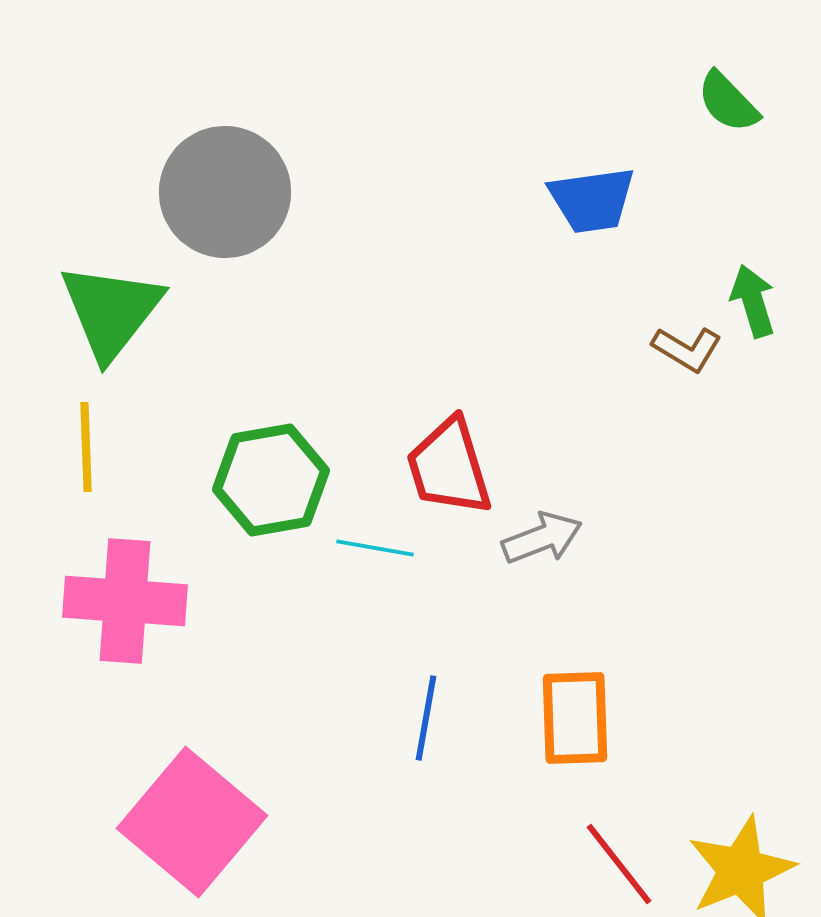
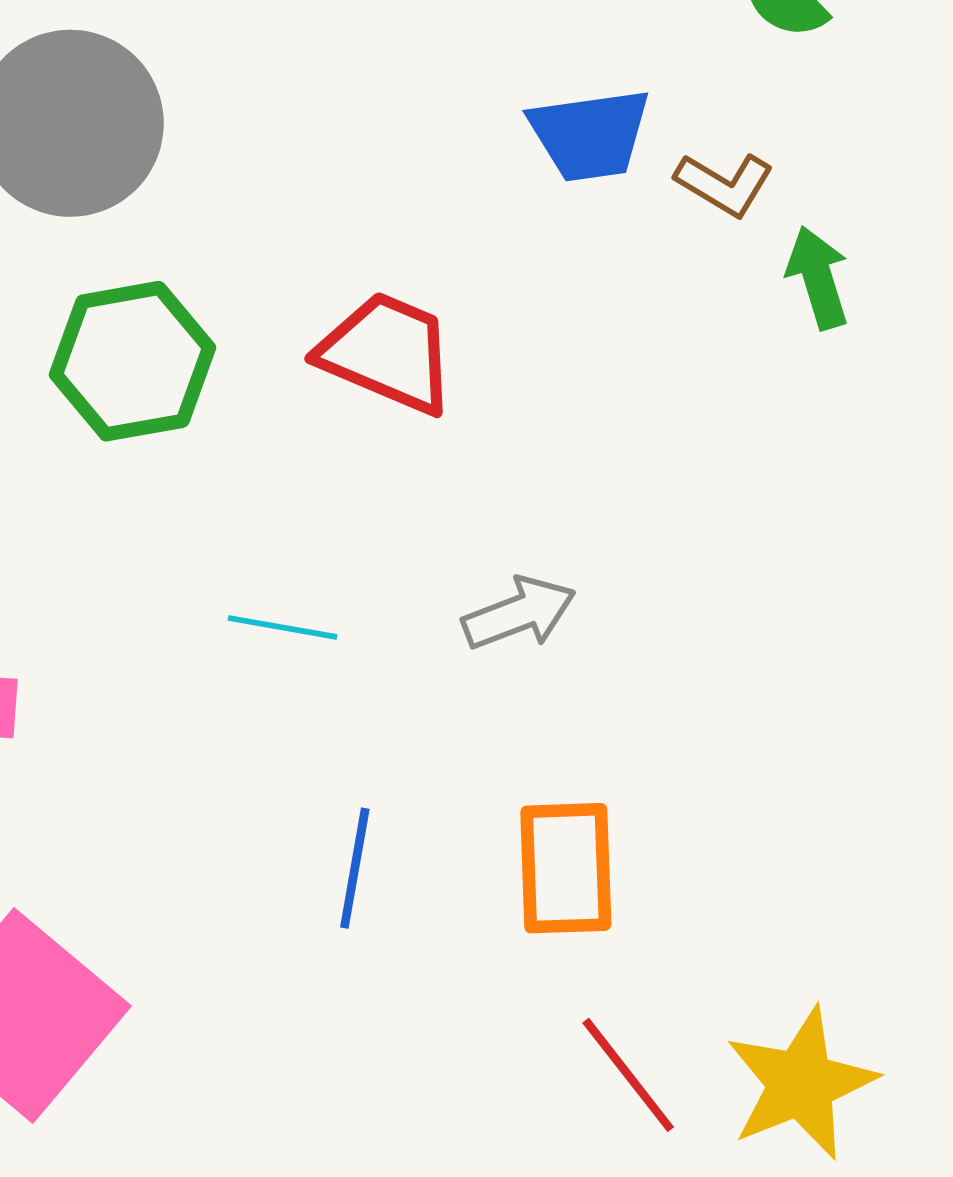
brown L-shape: (687, 349) -> (724, 184), moved
red trapezoid: (449, 467) -> (387, 353), moved, turned 130
green hexagon: (271, 480) -> (132, 361), moved

